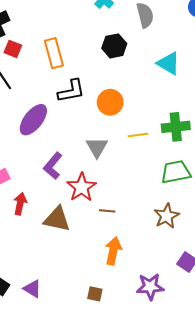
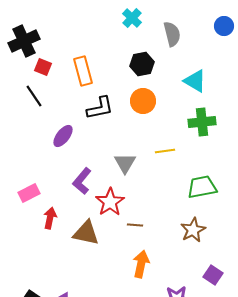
orange circle: (110, 102) -> (143, 101), moved
purple ellipse: (33, 120) -> (63, 136), size x0.7
green cross: (176, 127) -> (202, 122), moved

